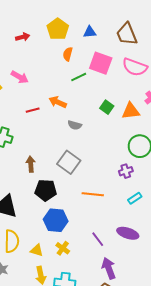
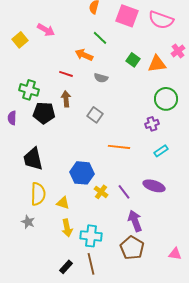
green line: (79, 77) -> (100, 38), moved, turned 70
red line: (33, 110) -> (66, 74), moved, turned 32
gray square: (69, 162) -> (95, 115), size x0.7
brown arrow: (31, 164) -> (66, 99), moved
black pentagon: (46, 190) -> (44, 113), moved
yellow cross: (63, 248) -> (101, 192), moved

